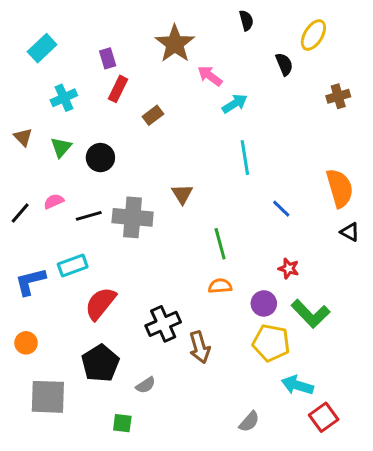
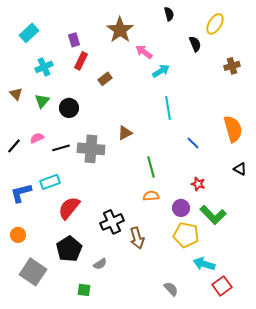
brown triangle: (182, 194) -> (125, 133), turned 35
black triangle: (350, 232) -> (240, 169), moved
gray square: (48, 397) -> (33, 272), turned 32
gray semicircle: (249, 422) -> (171, 289), turned -84

